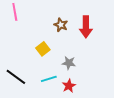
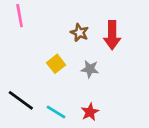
gray star: (69, 63) -> (90, 69), moved
cyan line: (49, 79) -> (56, 112), moved, turned 49

